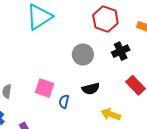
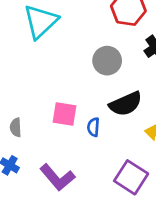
black semicircle: (91, 89) -> (126, 104), size x1.4

